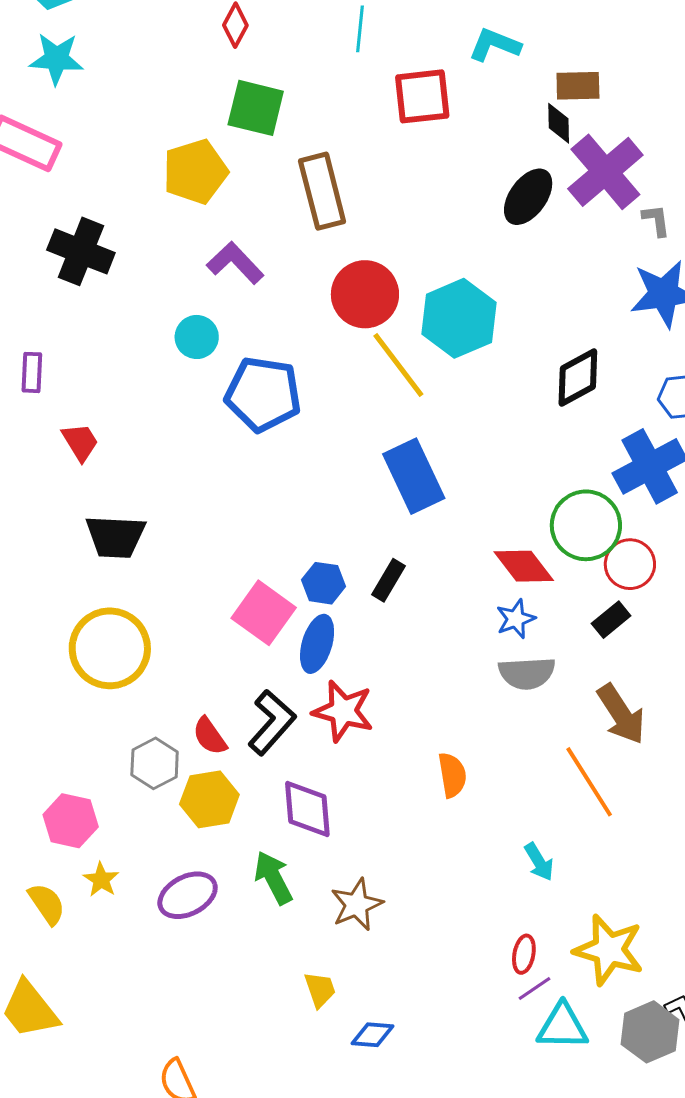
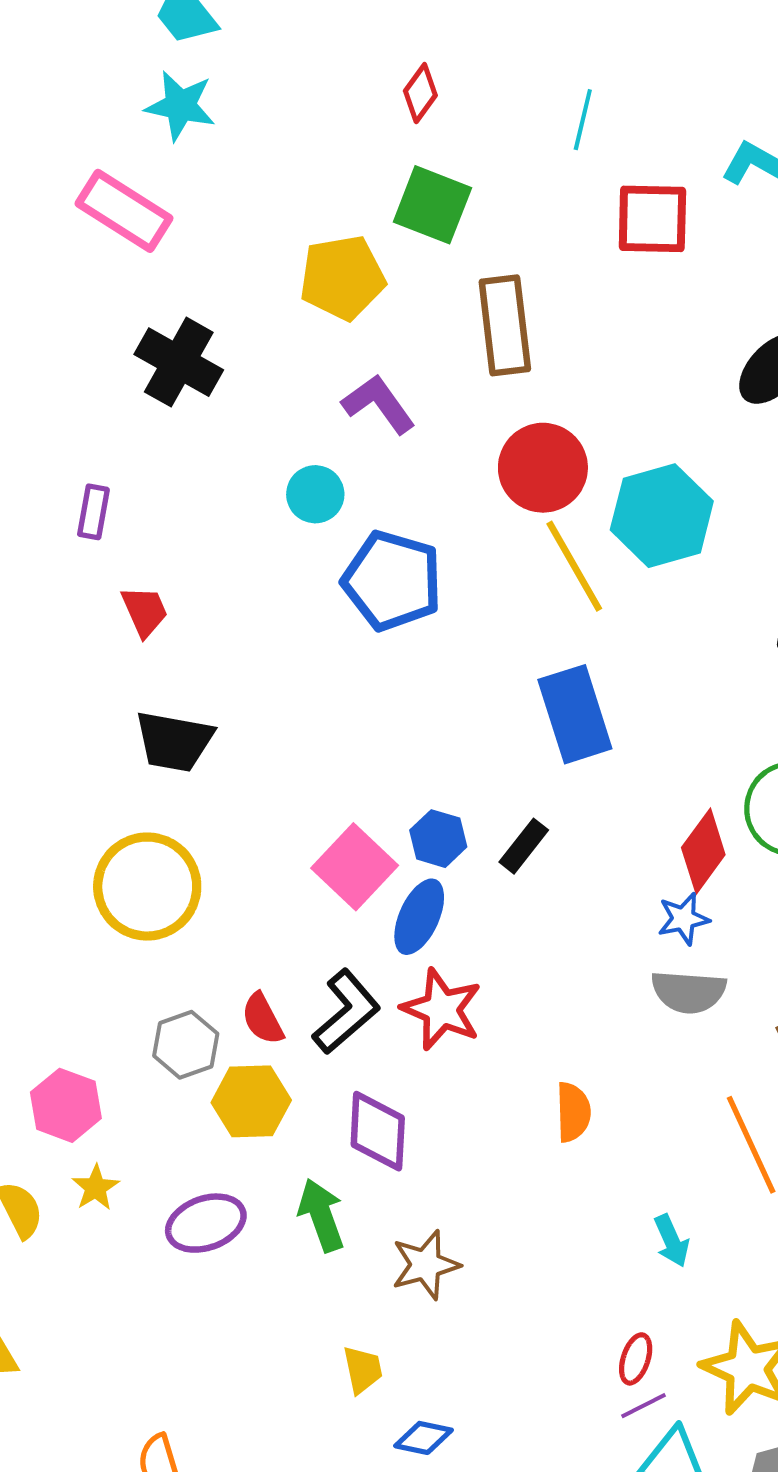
red diamond: (524, 566) -> (703, 851), turned 66

